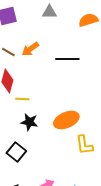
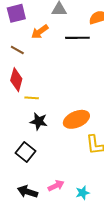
orange arrow: (30, 49) -> (40, 32), moved
black line: (67, 59) -> (77, 38), moved

